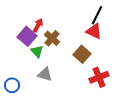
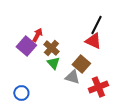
green triangle: (37, 51) -> (53, 63), moved
gray triangle: (45, 74) -> (72, 77), moved
blue circle: (12, 85) -> (21, 93), moved

